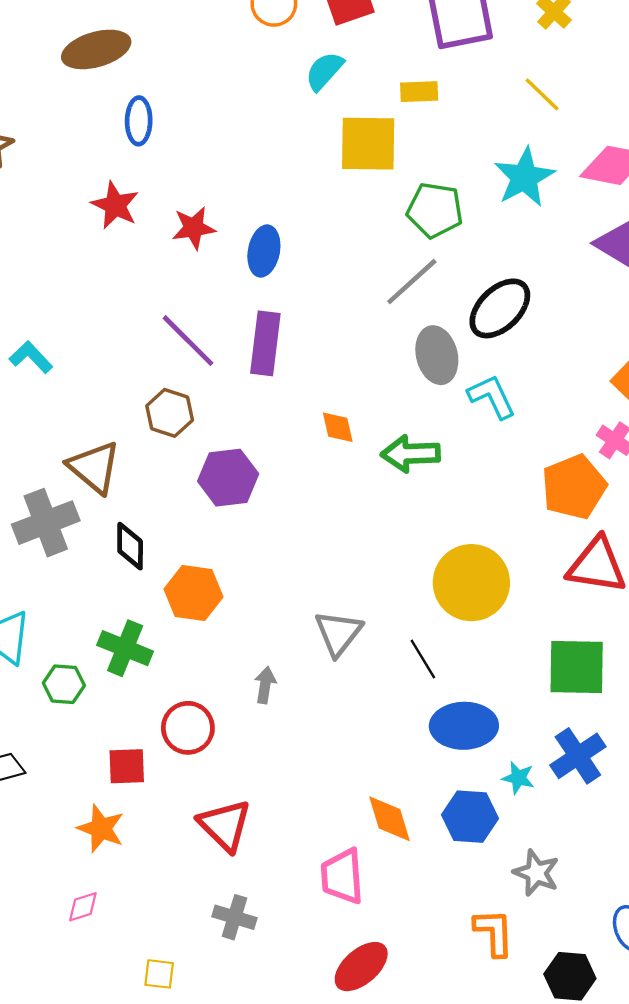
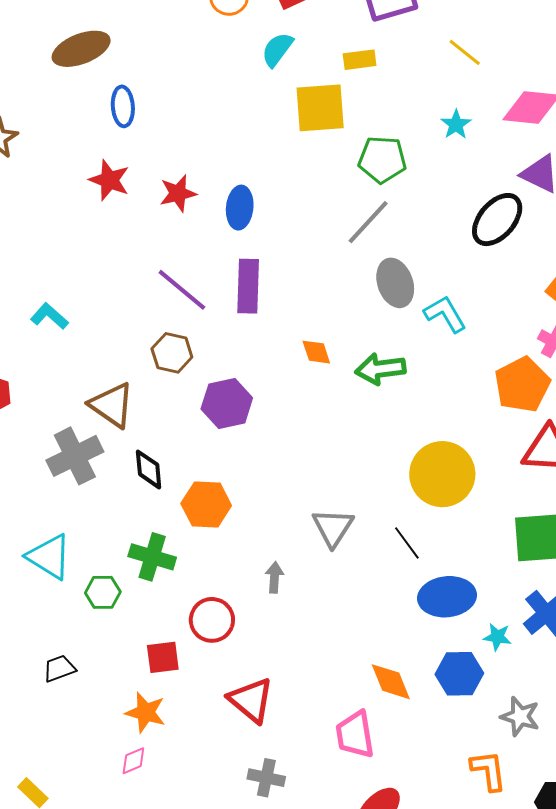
cyan star: (524, 177) -> (456, 124), size x0.6
black ellipse: (500, 308) -> (497, 220), moved
pink diamond: (83, 907) -> (133, 761), moved

